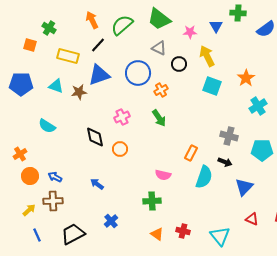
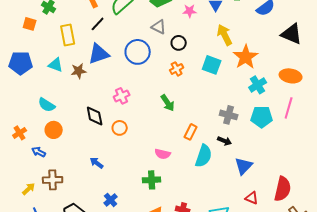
yellow rectangle: (68, 56) -> (68, 35), turned 65
yellow arrow: (207, 56) -> (225, 35), moved
orange star: (246, 78) -> (246, 57), size x1.4
orange cross: (161, 90) -> (177, 69), moved
green arrow: (159, 118) -> (168, 103), moved
cyan pentagon: (262, 150) -> (262, 117), moved
orange circle: (30, 176) -> (54, 130), moved
blue arrow: (55, 177) -> (39, 152), moved

